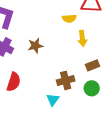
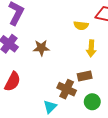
brown rectangle: (93, 65) -> (85, 76), moved
brown cross: (66, 80) -> (67, 89), turned 30

